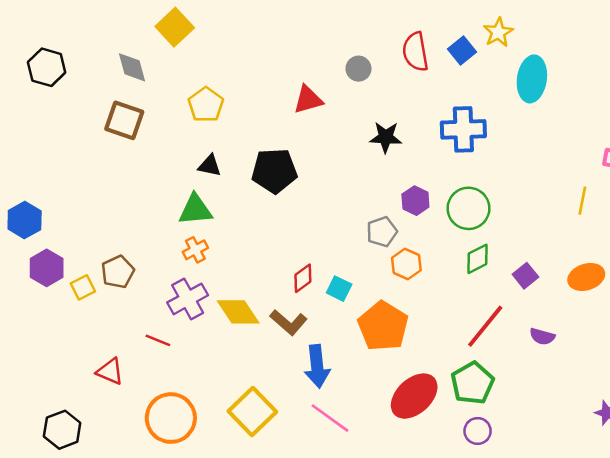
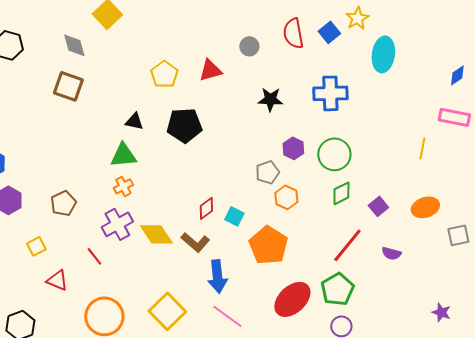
yellow pentagon: (206, 105) -> (164, 74), moved
yellow square: (83, 287) -> (36, 246), moved
red line: (158, 340) -> (94, 256), turned 30

